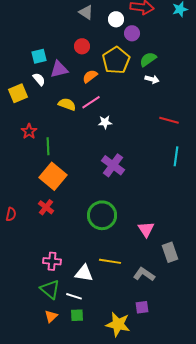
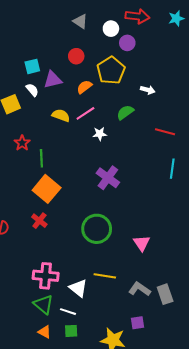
green semicircle: (148, 59) -> (125, 112), moved
gray rectangle: (170, 252) -> (165, 294), moved
pink cross: (52, 261) -> (46, 276), size x1.4
white triangle: (84, 273) -> (78, 288), turned 30
orange triangle: (51, 316) -> (45, 332), turned -48

